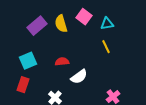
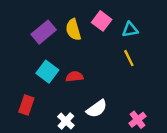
cyan square: (28, 61) -> (47, 72), moved, turned -30
white semicircle: (79, 77) -> (97, 109), moved

